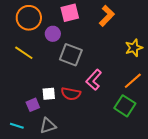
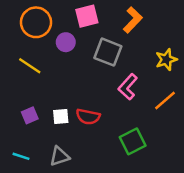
gray square: (71, 55) -> (108, 52), moved
pink L-shape: (94, 80) -> (128, 87), moved
purple square: (33, 105) -> (30, 115), moved
green square: (125, 106) -> (133, 141), moved, turned 30

